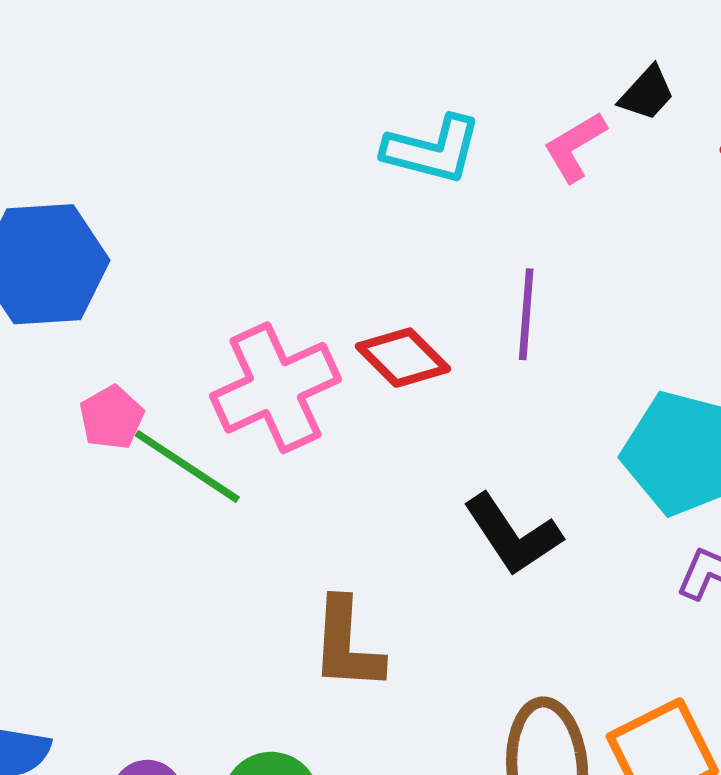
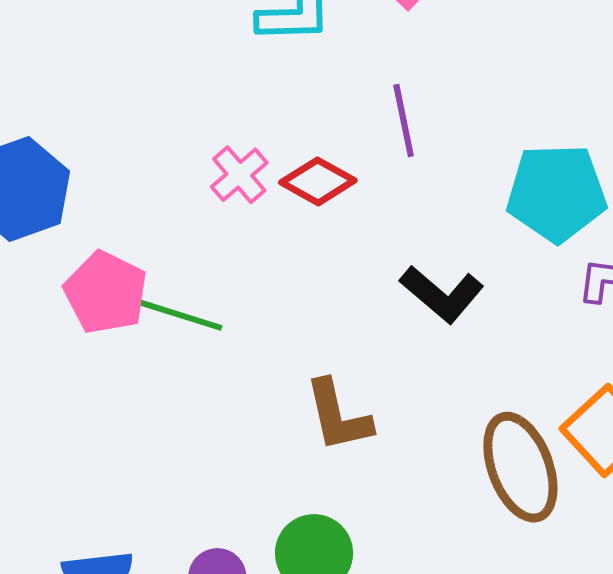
pink cross: (275, 388) -> (239, 175), moved, size x0.6
pink pentagon: (111, 418) -> (106, 292), size x1.6

